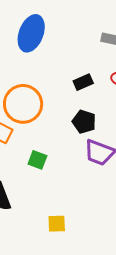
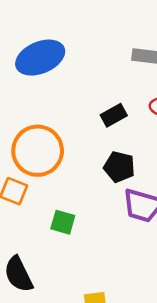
blue ellipse: (31, 33) -> (40, 58), turned 51

